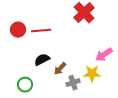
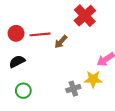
black semicircle: (42, 60) -> (17, 61), moved
brown arrow: (60, 69) -> (61, 42), moved

